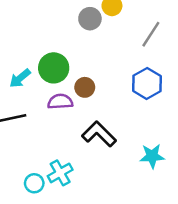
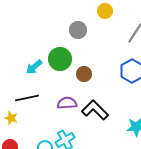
gray circle: (90, 19) -> (78, 30), moved
purple semicircle: (60, 102) -> (67, 103), moved

